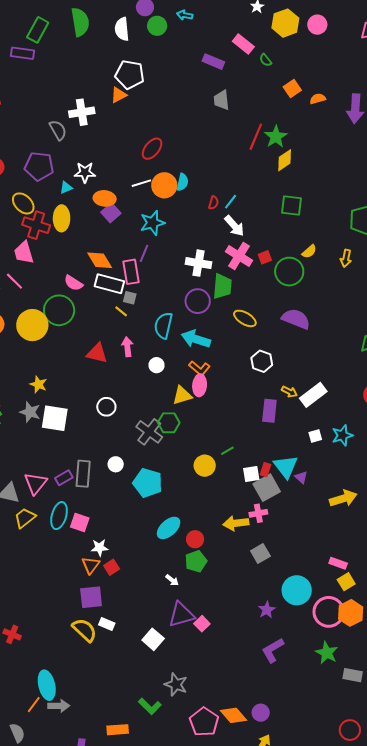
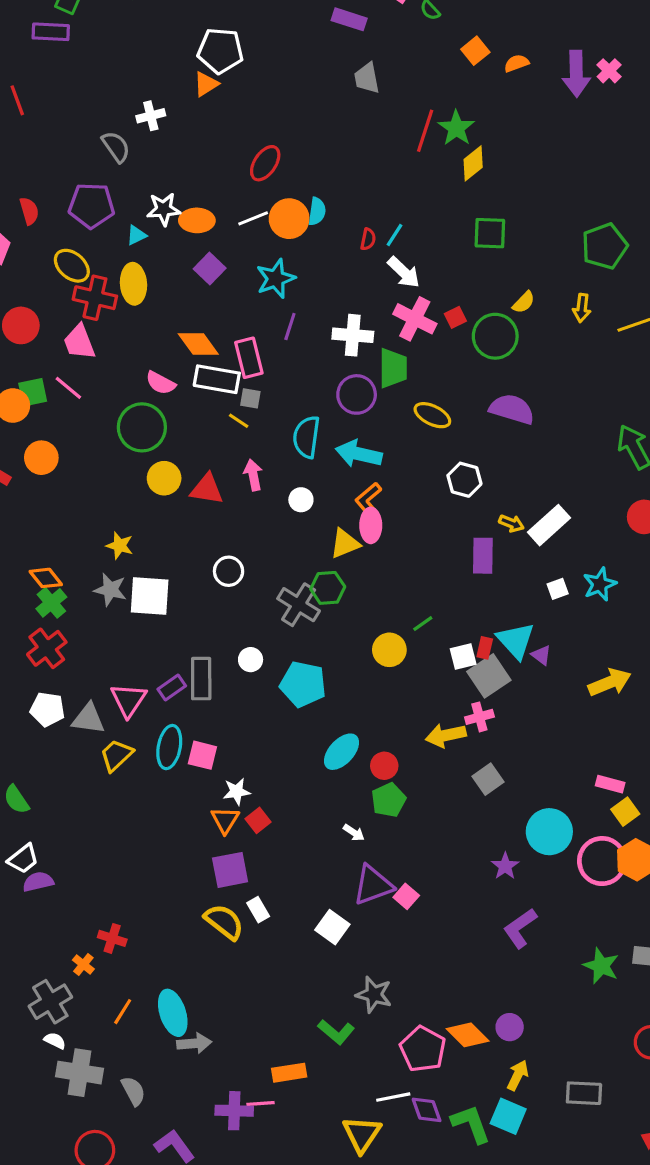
white cross: (82, 112) -> (151, 116), size x0.7
orange ellipse: (105, 198) -> (197, 220), moved
purple line: (144, 253) -> (290, 327), moved
yellow circle: (32, 325) -> (164, 478), moved, size x0.7
orange L-shape: (199, 368) -> (368, 499), turned 105
white rectangle: (107, 624) -> (258, 910), turned 42
green star: (327, 653) -> (601, 966), moved
orange line: (34, 705) -> (123, 1012), moved

